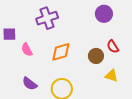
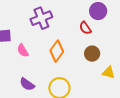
red semicircle: (113, 47) -> (85, 28), moved
orange diamond: (61, 52) -> (57, 51), turned -35

